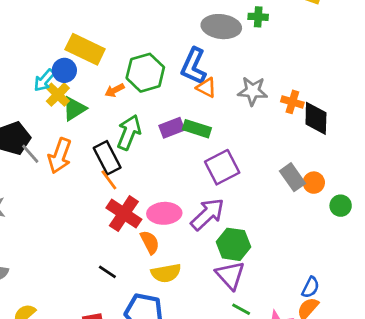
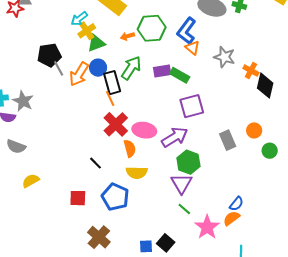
blue circle: (64, 70) -> (98, 68), moved
gray rectangle: (292, 177) -> (228, 140), moved

